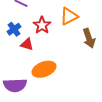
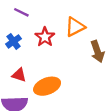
red triangle: (27, 44) -> (19, 75), moved

